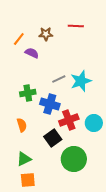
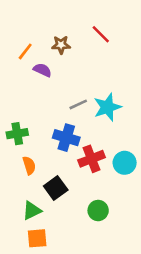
red line: (76, 26) -> (101, 34), turned 42
green cross: (28, 93) -> (17, 134), moved
black square: (53, 138) -> (56, 188), moved
green circle: (74, 159) -> (98, 211), size x0.6

